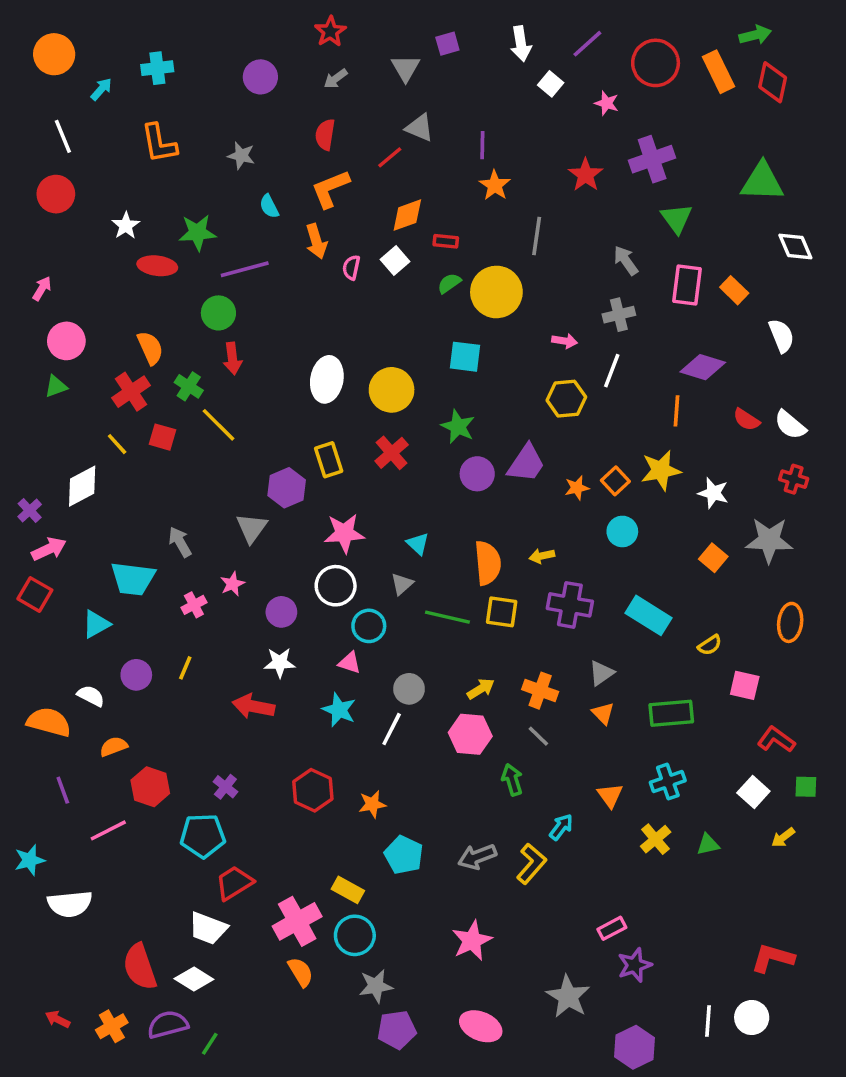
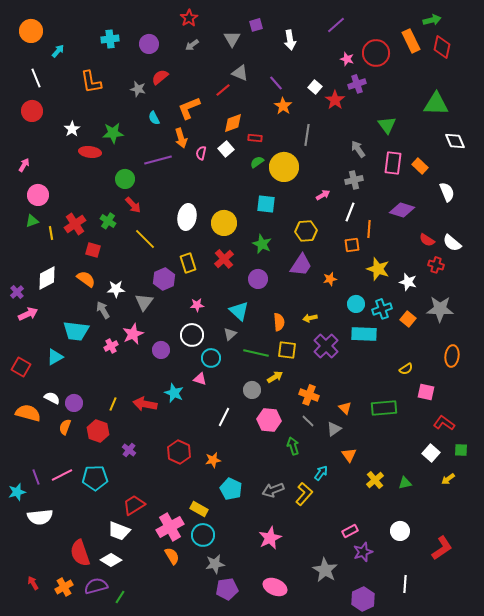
white arrow: (521, 44) -> (290, 40), moved
red circle: (656, 63) -> (376, 53), moved
cyan cross: (157, 68) -> (110, 39), moved
white square: (551, 84) -> (315, 87), moved
red semicircle: (325, 135) -> (160, 77), moved, turned 42
purple line: (482, 145) -> (276, 83), turned -42
purple cross: (652, 159) -> (357, 84), moved, size x0.7
purple line: (245, 269) -> (158, 160), moved
pink arrow: (565, 341) -> (323, 195), turned -40
orange semicircle: (150, 348) -> (86, 279), moved, turned -30
red arrow: (232, 358) -> (133, 205), turned -36
yellow hexagon: (566, 399) -> (306, 231), moved
orange line: (677, 411) -> (369, 229), moved
yellow line: (218, 425) -> (145, 239), moved
yellow line: (117, 444) -> (51, 233), moved, turned 32
yellow star: (661, 470) -> (378, 269), turned 30
purple circle: (477, 474) -> (258, 279), moved
red cross: (794, 479) -> (436, 265), moved
orange square: (615, 481) -> (352, 245), moved, turned 35
pink star: (344, 533) -> (197, 305), size x0.6
cyan triangle: (418, 544) -> (239, 311), size x1.5
orange semicircle: (488, 563) -> (279, 322), size x0.7
pink star: (232, 584) -> (133, 334), size x1.5
red square: (35, 594) -> (21, 367), moved
purple cross: (570, 605) -> (326, 346), turned 35
cyan rectangle: (649, 615) -> (364, 334), moved, turned -30
white star: (280, 663) -> (116, 289), moved
yellow line: (185, 668) -> (113, 404), moved
gray triangle: (601, 673) -> (334, 429), moved
purple circle: (136, 675) -> (74, 403), moved
gray circle: (409, 689) -> (252, 390), moved
yellow arrow: (481, 689) -> (275, 377), moved
cyan star: (339, 710) -> (174, 393), moved
orange semicircle: (114, 747) -> (65, 427), turned -49
cyan cross: (668, 781) -> (382, 309), moved
red hexagon: (150, 787) -> (98, 431), moved
purple line: (63, 790) -> (36, 477), moved
cyan pentagon: (203, 836) -> (95, 478), moved
red L-shape: (773, 958) -> (442, 548), turned 130
white circle: (752, 1018) -> (400, 531), moved
red arrow: (58, 1019) -> (33, 583), turned 32

